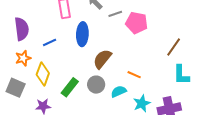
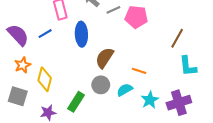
purple semicircle: (22, 29) -> (18, 35), turned -30
blue line: (50, 42) -> (45, 34), moved
green rectangle: (70, 87) -> (76, 102), moved

